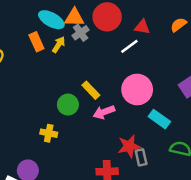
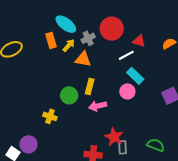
orange triangle: (74, 18) -> (83, 59), moved
yellow rectangle: (91, 90) -> (90, 86), turned 49
pink circle: (137, 90) -> (127, 91), size x0.6
cyan rectangle: (159, 119) -> (135, 76), moved
red star: (129, 146) -> (114, 137), turned 30

